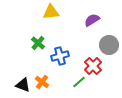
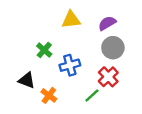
yellow triangle: (51, 12) -> (71, 20), moved
gray circle: (109, 45) -> (113, 48), moved
black triangle: (23, 85) -> (27, 80), moved

